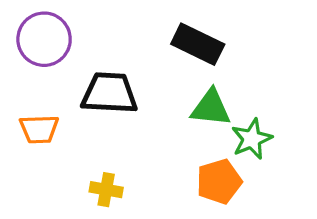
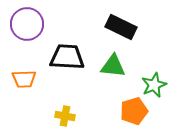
green triangle: (211, 108) -> (113, 66), moved

